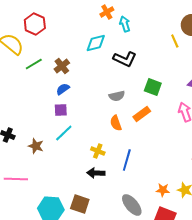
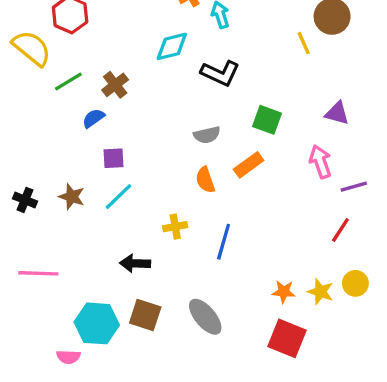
blue semicircle: (63, 89) -> (93, 118), moved
brown star: (36, 146) -> (72, 197), moved
yellow cross: (98, 151) -> (175, 227), turned -32
black arrow: (96, 173) -> (135, 263), moved
gray ellipse: (132, 205) -> (205, 317), moved

